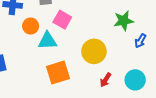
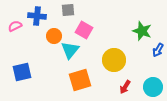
green star: (124, 21) -> (142, 31), turned 30
cyan triangle: (47, 41) -> (70, 50), turned -48

